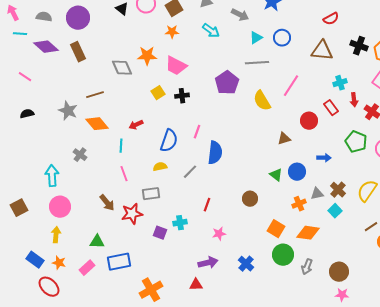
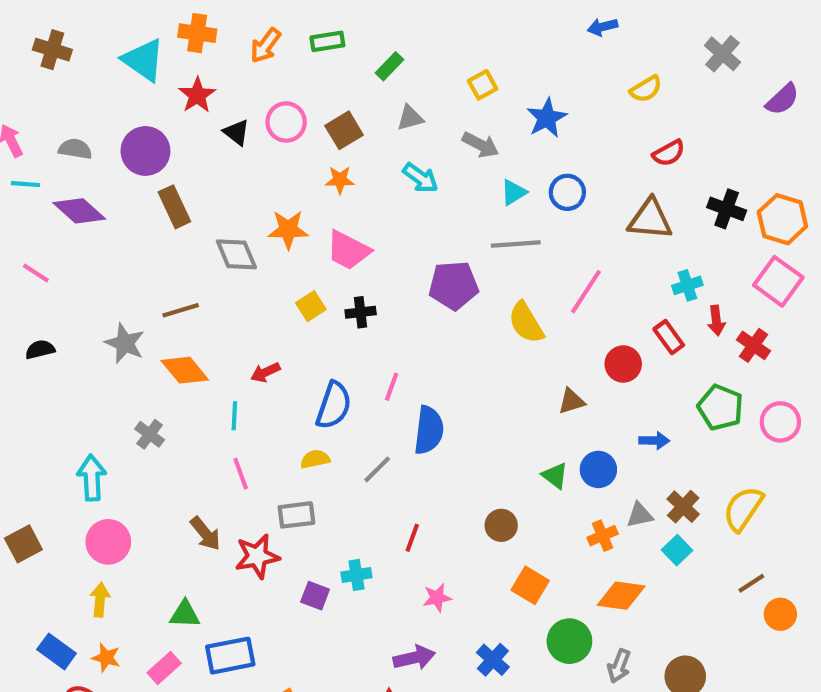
brown rectangle: (78, 52) -> (174, 207), moved
purple pentagon: (227, 83) -> (454, 285), turned 30
orange square: (276, 229) -> (530, 585), moved

